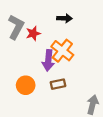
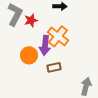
orange circle: (26, 85) -> (29, 55), moved

